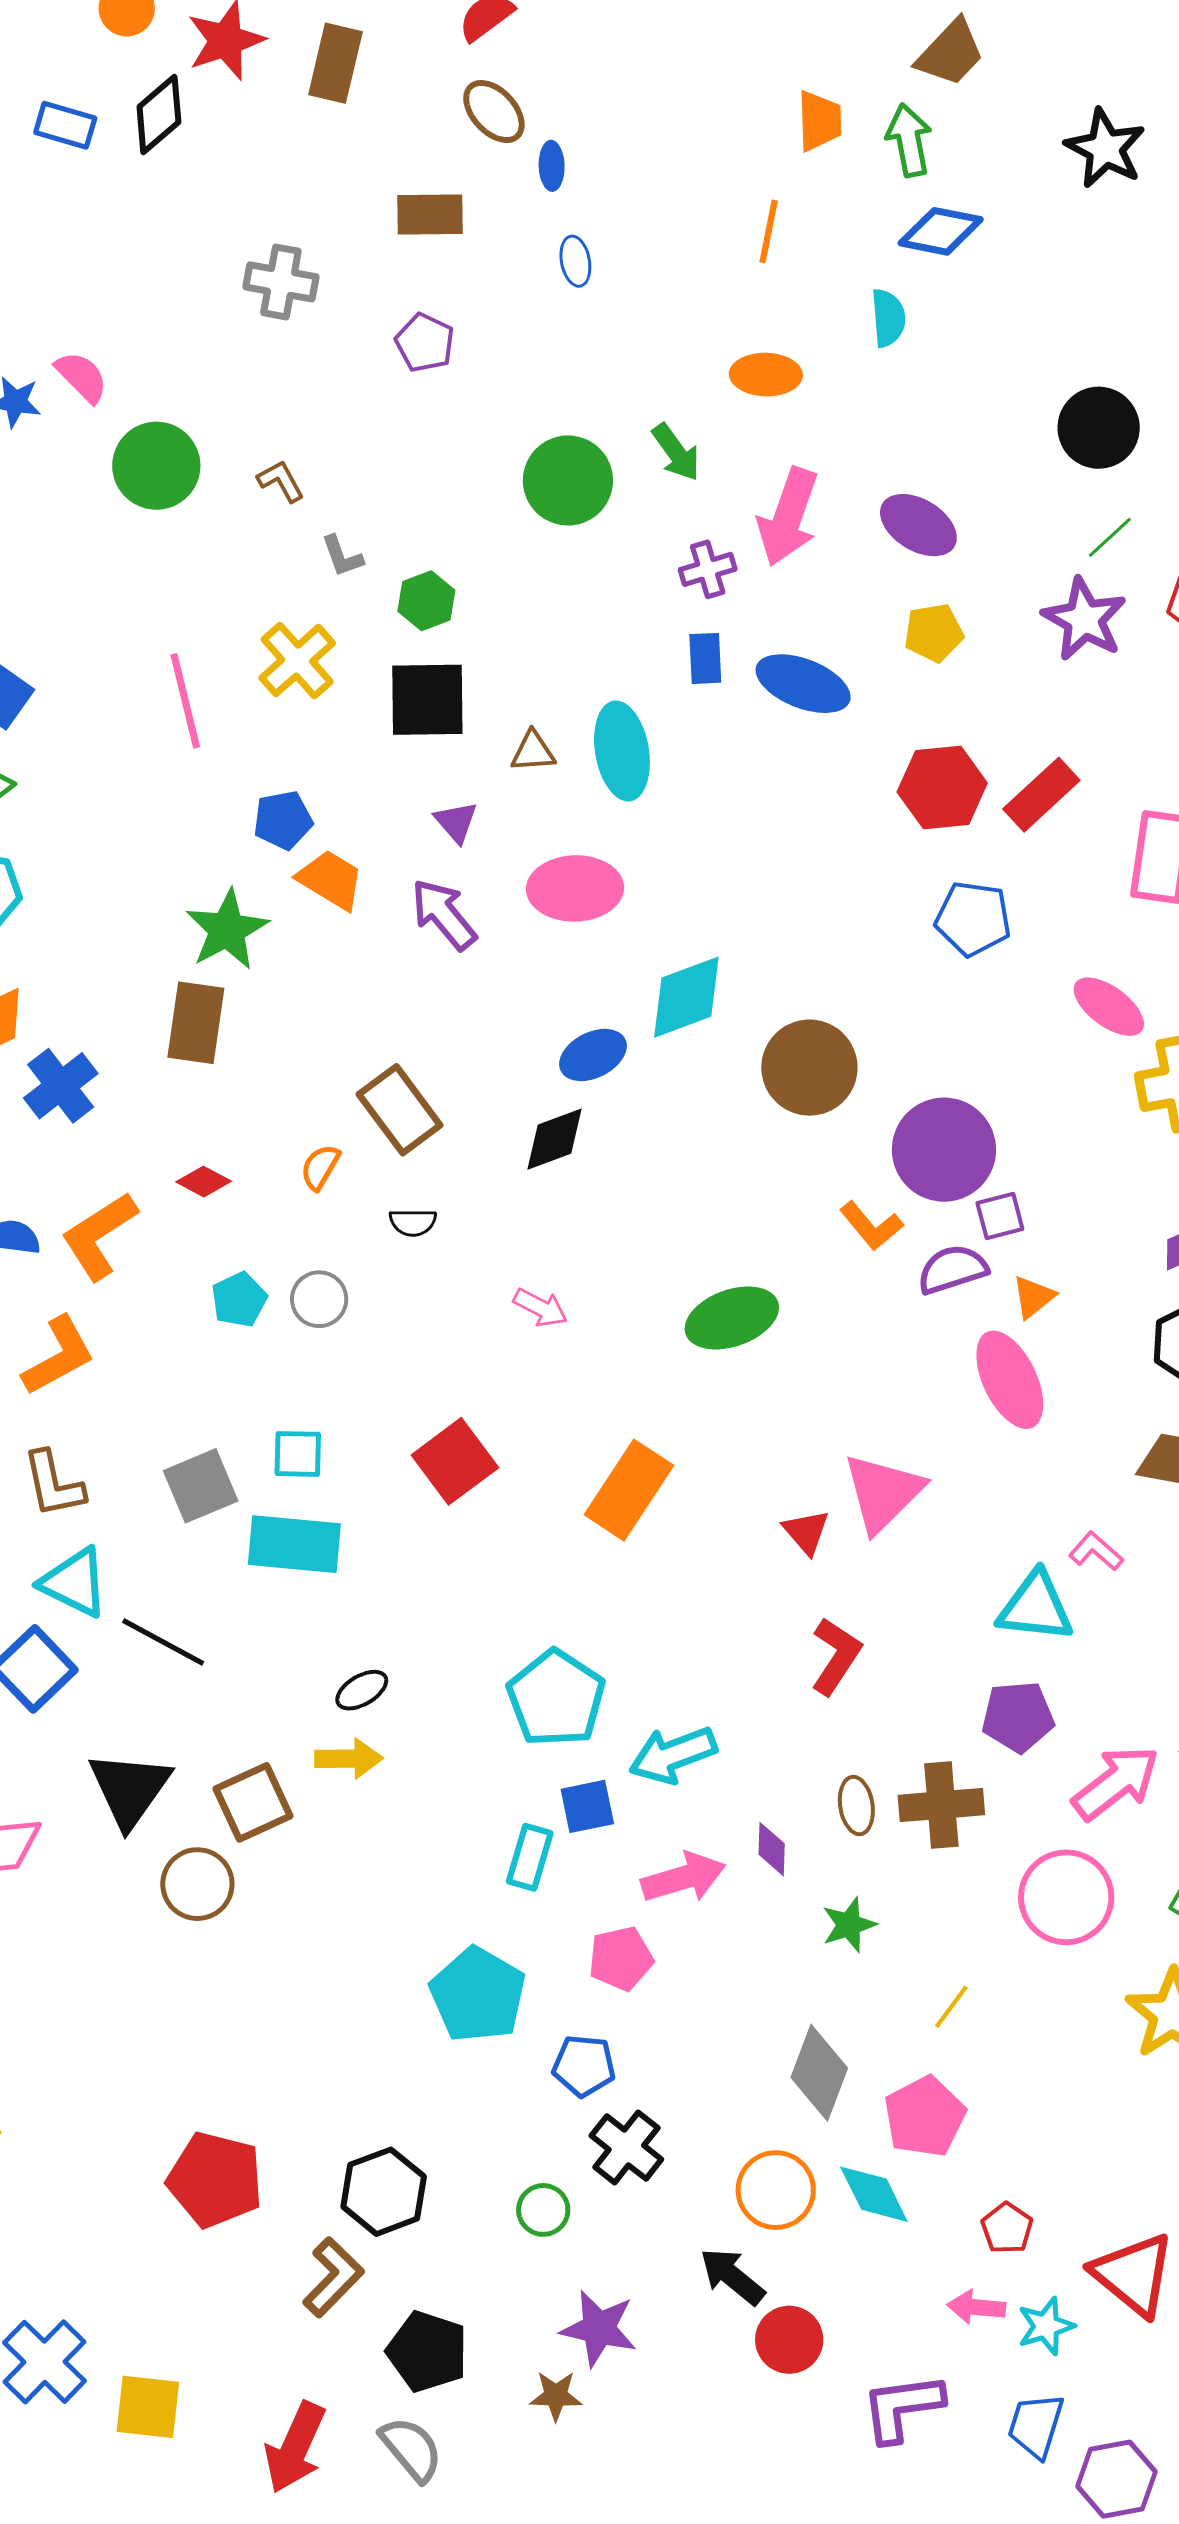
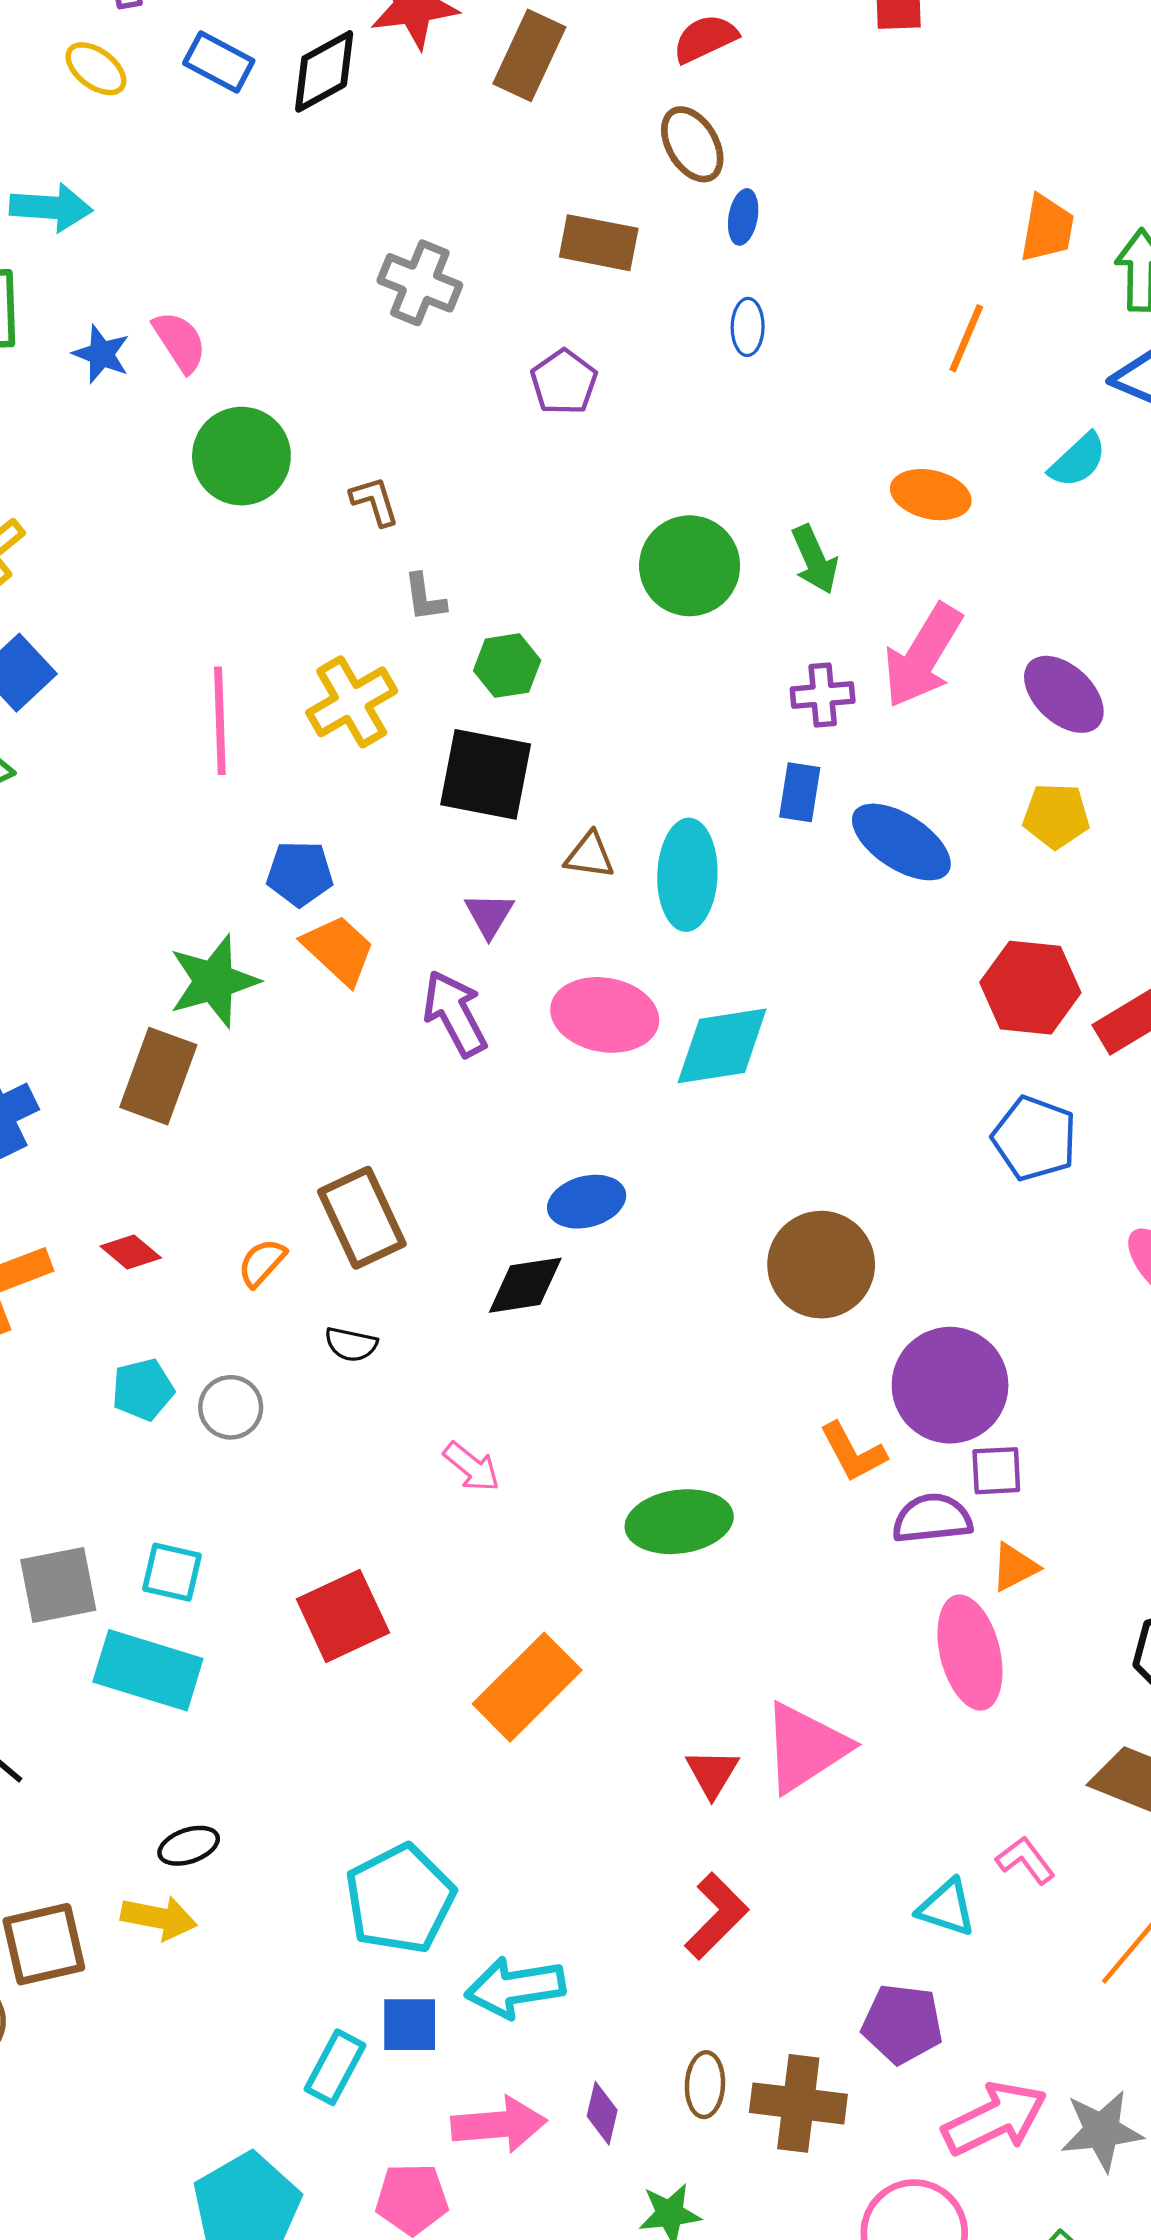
cyan semicircle: (888, 318) -> (1078, 460), turned 40
cyan diamond: (686, 997) -> (722, 1046), moved
cyan triangle: (1036, 1607) -> (947, 1908), size x0.7

